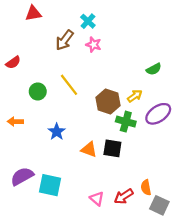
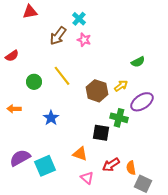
green cross: (126, 122) -> (119, 118), moved
orange triangle: (89, 149) -> (80, 154), moved
cyan square: (50, 185) -> (45, 166), turned -35
red arrow: (124, 196) -> (111, 165), moved

